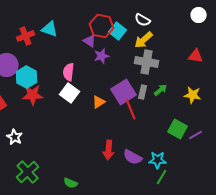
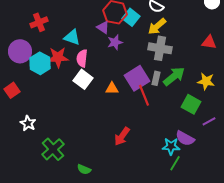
cyan triangle: (50, 29) -> (72, 37), moved
green arrow: (161, 90) -> (174, 76), size x1.6
red star: (33, 95) -> (58, 57), moved
orange triangle: (99, 102) -> (112, 88), turned 32
green square: (178, 129) -> (191, 104), moved
red arrow: (109, 150) -> (122, 136), turned 30
purple semicircle: (133, 157) -> (185, 138), moved
green cross: (28, 172) -> (53, 149), moved

